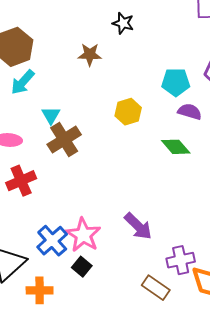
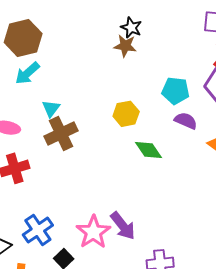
brown star: (90, 54) -> (125, 46), moved
green diamond: (176, 147) -> (148, 150), moved
pink star: (83, 235) -> (93, 232), moved

